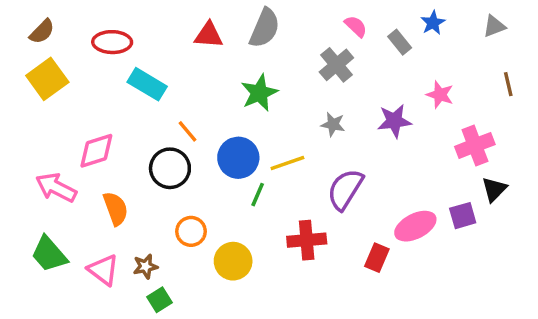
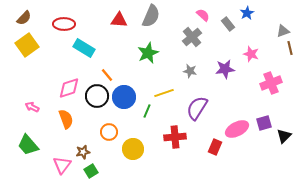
gray triangle: (494, 26) -> (283, 31), moved
pink diamond: (96, 151) -> (69, 88), moved
blue circle: (238, 158) -> (124, 97), moved
pink arrow: (56, 188) -> (32, 107), size x0.6
black triangle: (494, 189) -> (284, 136), moved
pink triangle: (103, 270) -> (62, 165), moved, turned 30

